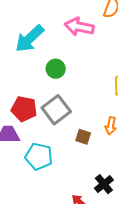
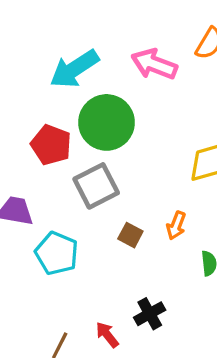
green circle: (56, 69) -> (107, 122), size x1.8
red pentagon: (24, 109) -> (51, 145), moved

